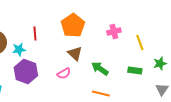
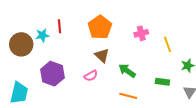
red line: (35, 33) -> (60, 26), moved
cyan star: (19, 49) -> (42, 35), moved
green rectangle: (135, 70) -> (162, 82), moved

